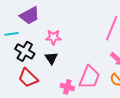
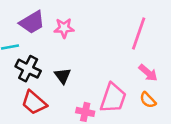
pink star: (53, 37) -> (64, 28), moved

